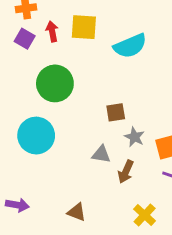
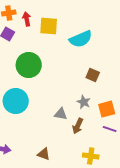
red arrow: (52, 31) -> (27, 19), moved
brown square: (116, 112) -> (93, 75), moved, turned 32
yellow cross: (145, 215) -> (91, 156), turned -35

